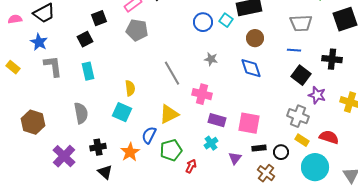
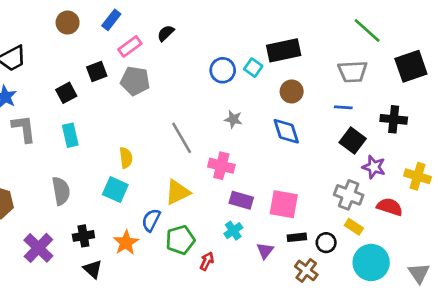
black square: (99, 18) -> (97, 72), moved
red semicircle: (329, 137) -> (390, 207), moved

